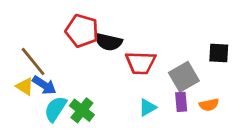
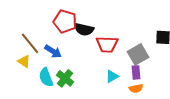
blue arrow: (44, 85) -> (53, 51), moved
orange semicircle: (209, 105) -> (136, 88), moved
cyan semicircle: (55, 109) -> (46, 77), turned -54

